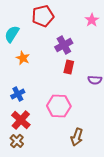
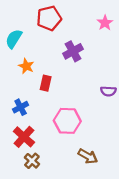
red rectangle: (69, 67) -> (46, 83), moved
brown arrow: (77, 137) -> (88, 156), turned -78
brown cross: (17, 141) -> (32, 161), moved

